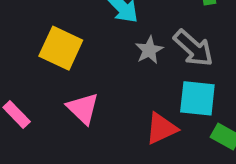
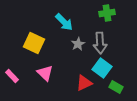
gray arrow: (193, 48) -> (100, 43), turned 45
cyan square: (197, 98) -> (102, 68), turned 30

